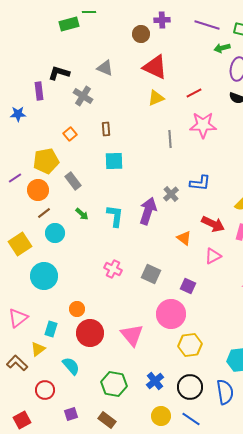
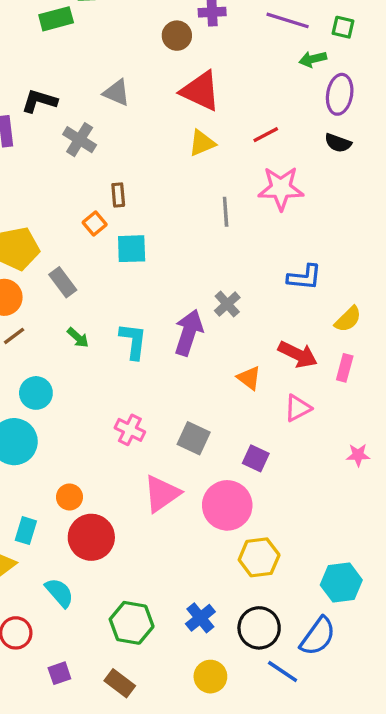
orange square: (70, 134) -> (95, 224), moved
blue L-shape: (200, 183) -> (304, 277), moved
cyan circle: (55, 233) -> (36, 393), moved
pink triangle: (132, 335) -> (162, 494), moved, turned 35
blue semicircle: (225, 392) -> (318, 636), turned 45
blue line: (191, 419) -> (283, 672), moved

